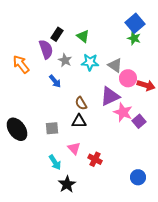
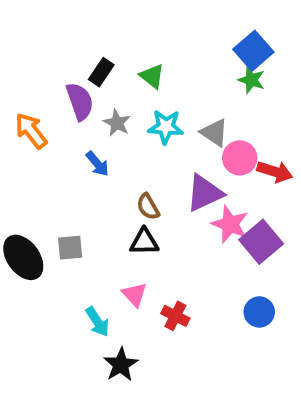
purple square: (139, 121) -> (261, 242), size x1.5
gray square: (52, 128) -> (70, 248), moved
blue circle: (138, 177) -> (259, 312), moved

